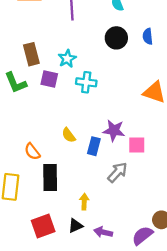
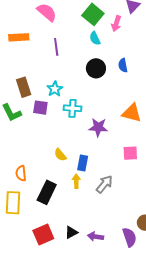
purple star: (114, 131) -> (98, 127), moved
pink square: (137, 145) -> (130, 153), moved
orange semicircle: (32, 152) -> (21, 173), moved, turned 35
black rectangle: (50, 178) -> (47, 192), turned 30
yellow arrow: (84, 202) -> (76, 181), moved
purple semicircle: (142, 236) -> (129, 237), turned 114

